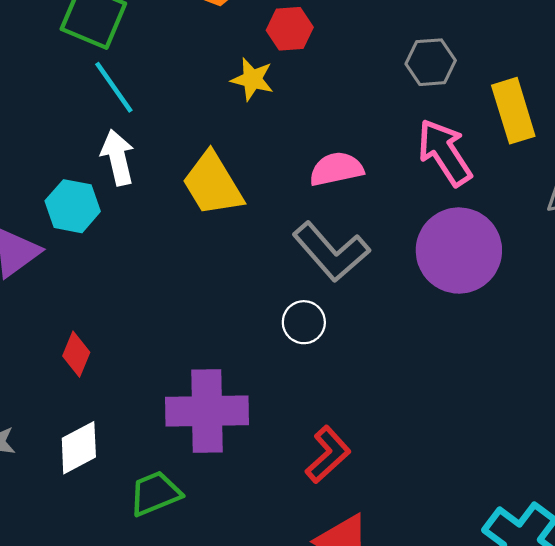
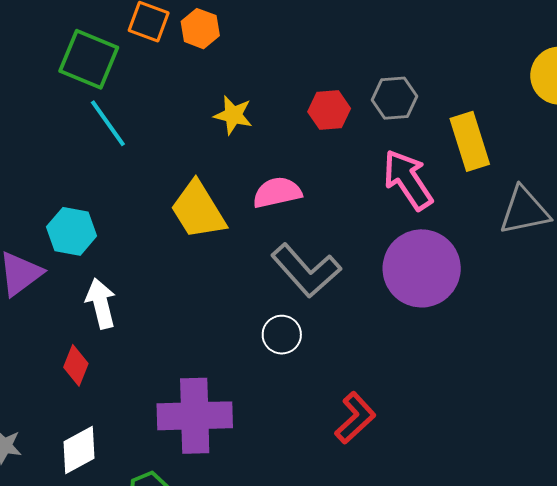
red hexagon: (290, 29) -> (329, 110), moved
white arrow: (118, 158) -> (101, 303), moved
pink semicircle: (336, 169) -> (277, 193), moved
red L-shape: (328, 455) -> (355, 418), moved

